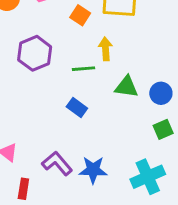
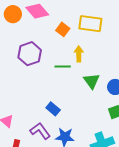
green triangle: (126, 87) -> (92, 81), turned 42
blue rectangle: (77, 108) -> (53, 109), moved

